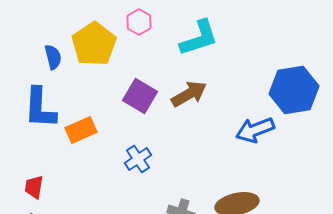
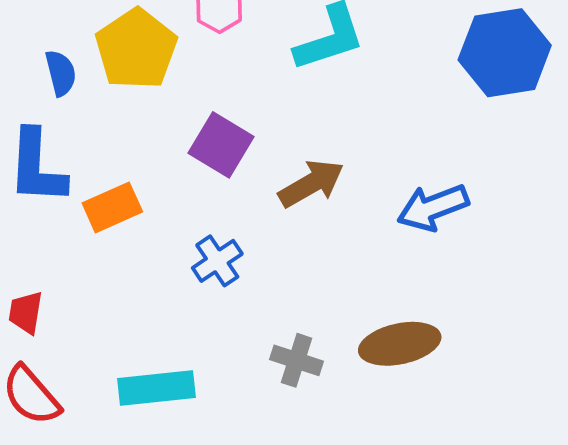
blue hexagon: (294, 90) -> (505, 53), moved
brown arrow: (189, 94) -> (311, 184), moved

